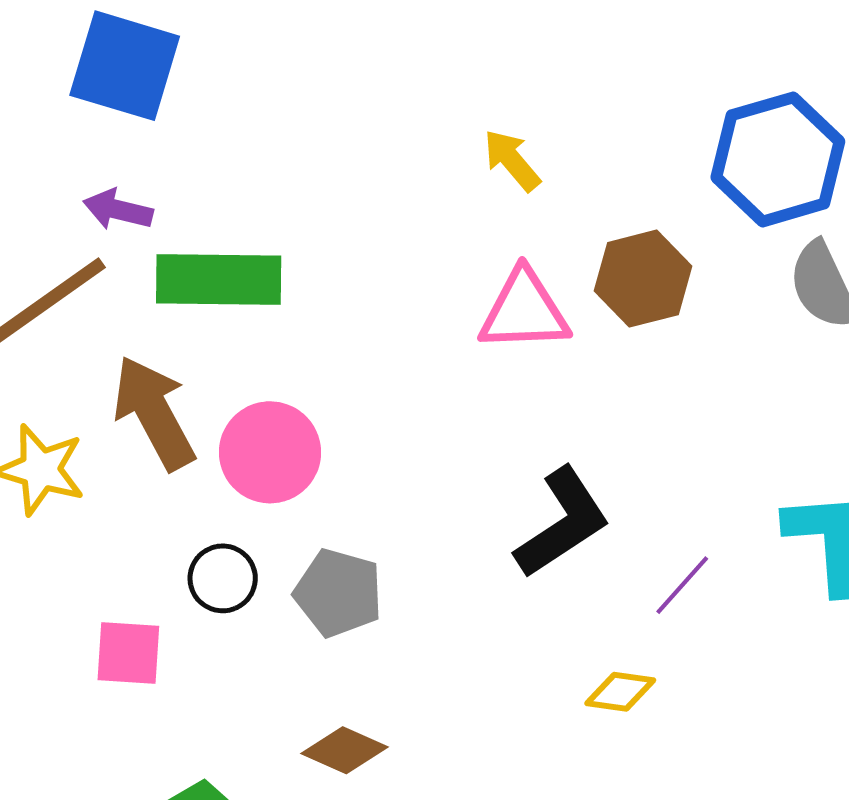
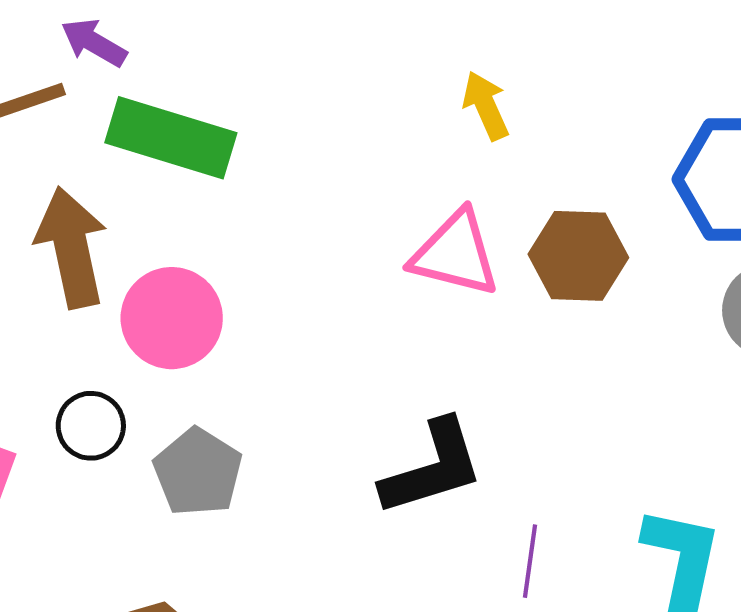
purple line: (682, 585) -> (530, 561), turned -50

